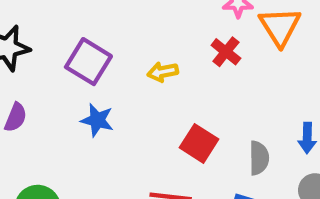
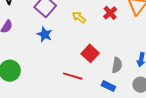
yellow arrow: (163, 72) -> (79, 17), turned 40

